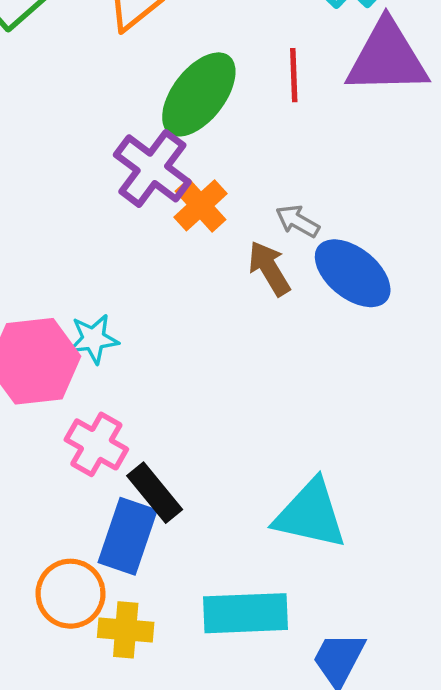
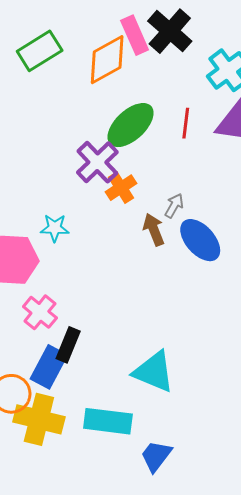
gray arrow: (297, 221) -> (174, 206), turned 80
cyan star: (94, 339) -> (55, 228), moved
black rectangle: (155, 493) -> (68, 345), turned 52
yellow cross: (126, 630) -> (39, 419), size x1.6

